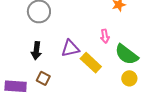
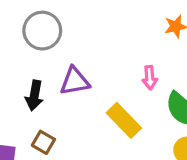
purple triangle: (70, 48) -> (75, 81), moved

